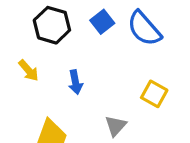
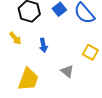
gray triangle: (116, 126) -> (67, 71), turned -32

